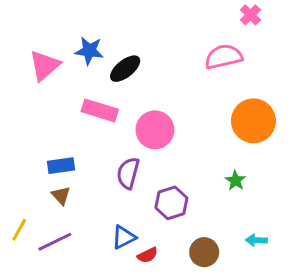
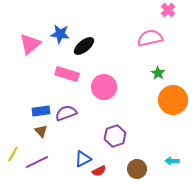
orange circle: (253, 121) -> (173, 100), moved
purple semicircle: (128, 173) -> (66, 113), moved, turned 55
green star: (236, 181) -> (158, 73), moved

